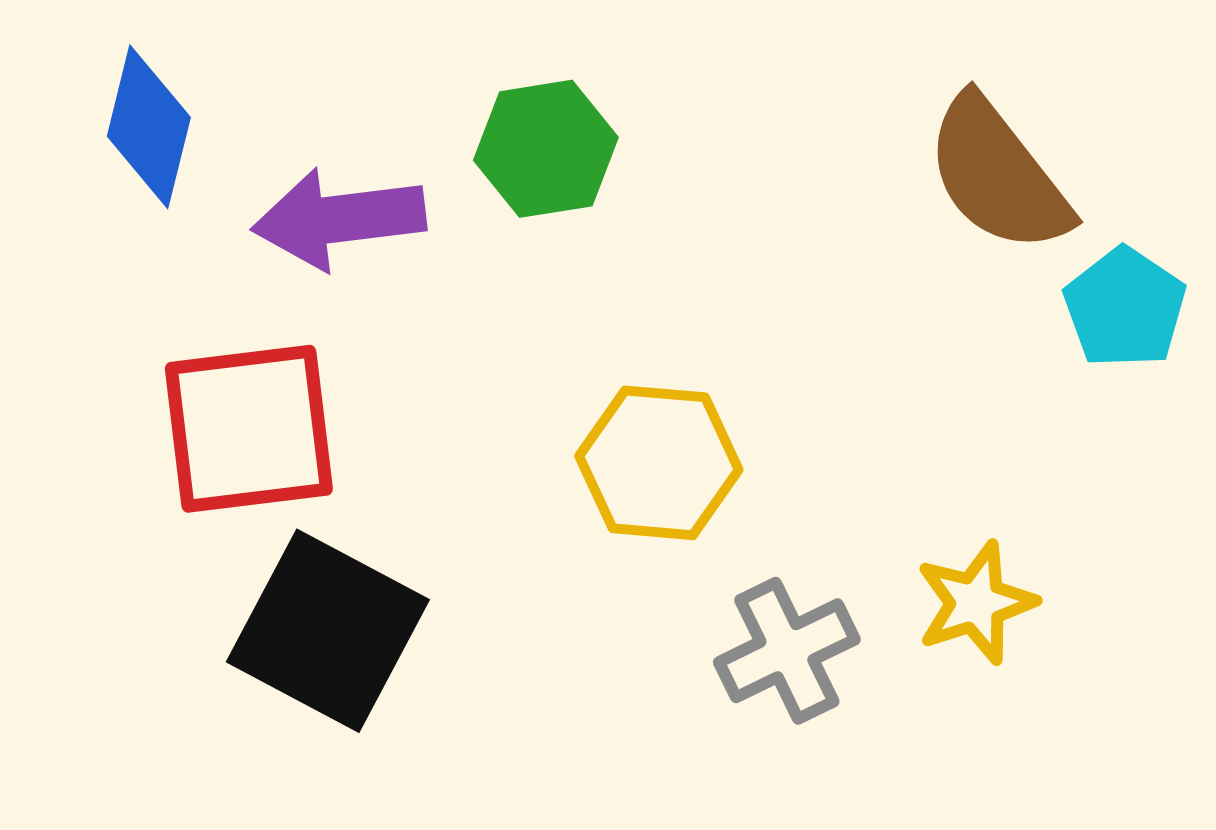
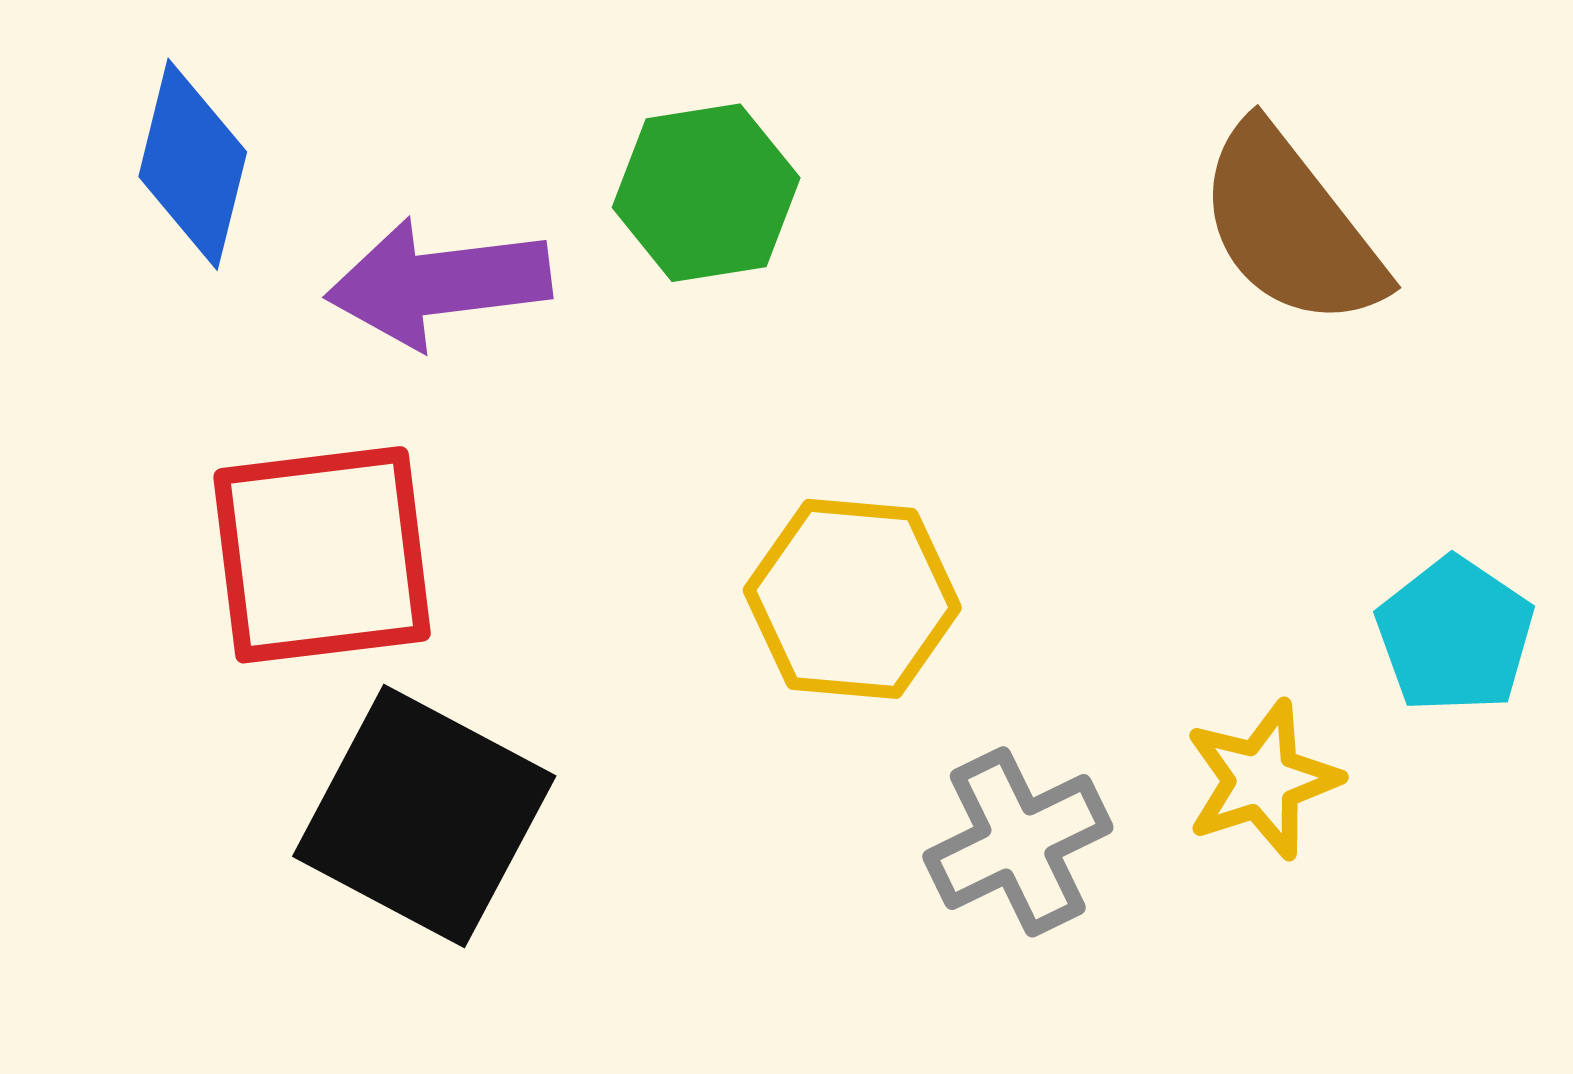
cyan pentagon: (1125, 308) -> (1455, 635), moved

